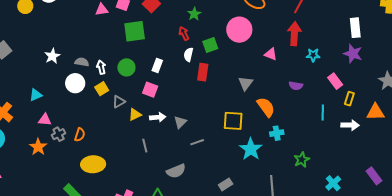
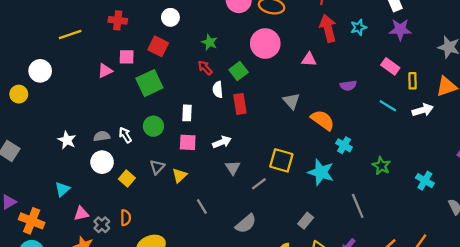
cyan star: (313, 55) -> (359, 27), moved
yellow square: (102, 89) -> (127, 179), moved
cyan line: (323, 112) -> (388, 106), turned -42
white arrow: (158, 117) -> (222, 142), moved
yellow square: (233, 121) -> (281, 160), moved, turned 30
cyan cross: (277, 133) -> (344, 145), turned -32

